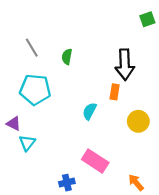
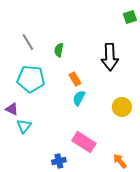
orange rectangle: (115, 92) -> (75, 79), moved, turned -40

